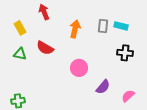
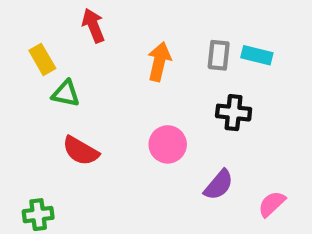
red semicircle: (45, 48) -> (81, 151), moved
black cross: (125, 53) -> (234, 113), moved
green triangle: (20, 54) -> (66, 93), moved

